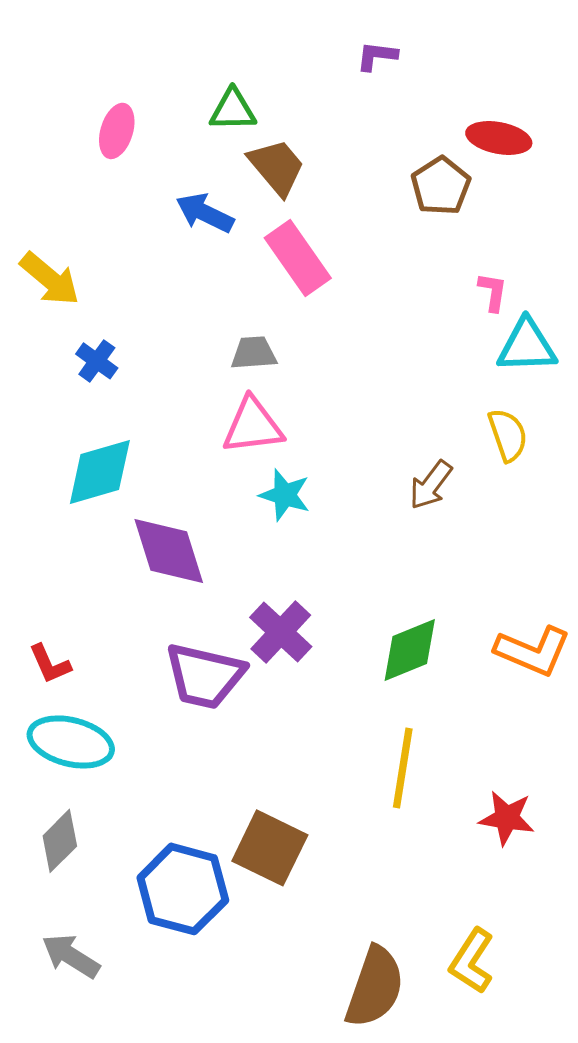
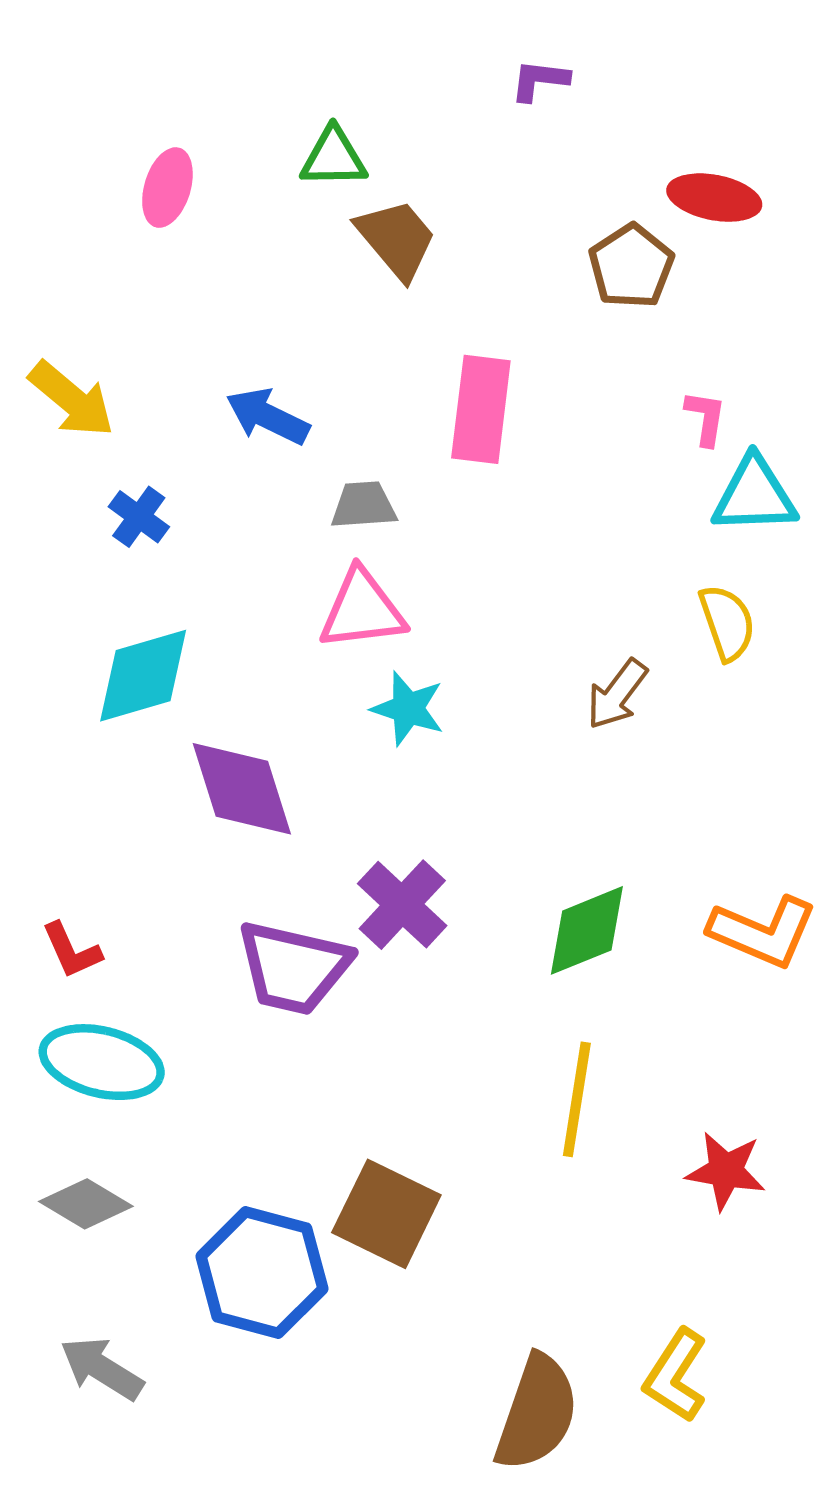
blue arrow: (205, 213) -> (268, 417), moved
pink rectangle: (298, 258) -> (481, 409), moved, turned 42
gray diamond: (60, 841) -> (86, 1204), turned 76

